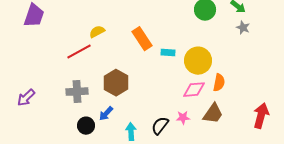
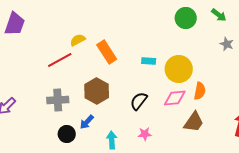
gray star: (243, 28) -> (227, 44), moved
orange rectangle: (142, 39) -> (107, 52), moved
pink star: (183, 118) -> (145, 134), moved
black semicircle: (160, 126) -> (139, 101), moved

